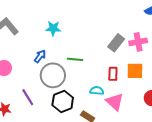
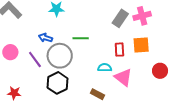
blue arrow: (40, 56) -> (45, 38), turned -104
purple line: (28, 97) -> (35, 59), moved
black hexagon: (63, 101) -> (58, 83), moved

